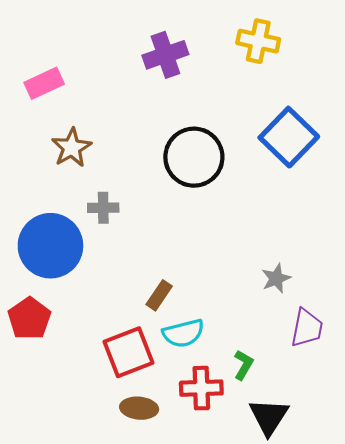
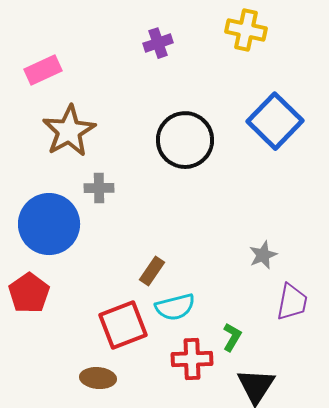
purple cross: (165, 55) -> (158, 43), size x0.7
brown star: (72, 148) -> (69, 131), size x1.4
brown ellipse: (139, 408) -> (98, 378), moved

